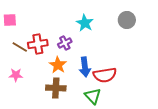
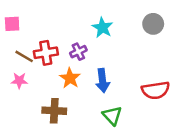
pink star: (16, 75) -> (19, 81), moved
red semicircle: (105, 75) -> (156, 90), moved
brown cross: (56, 88) -> (54, 111), moved

